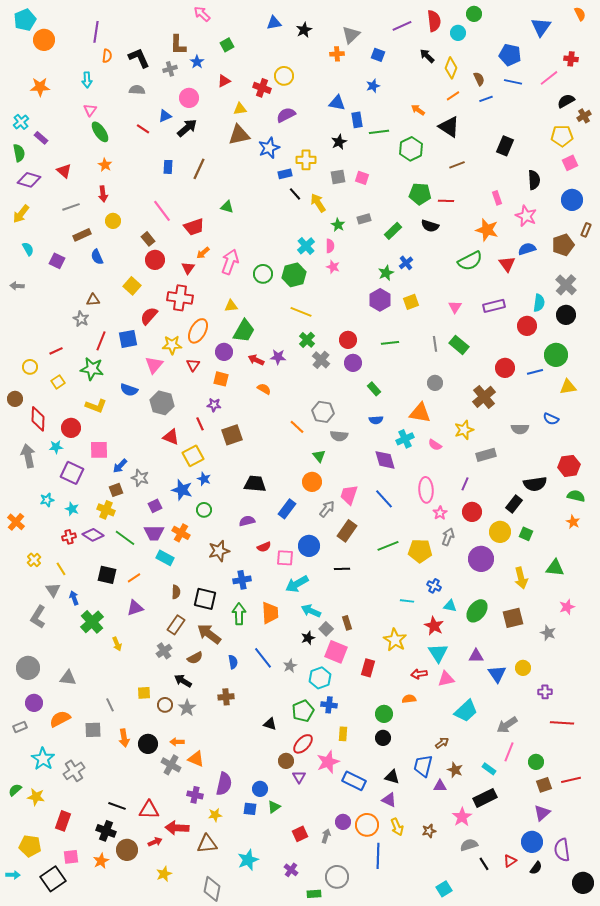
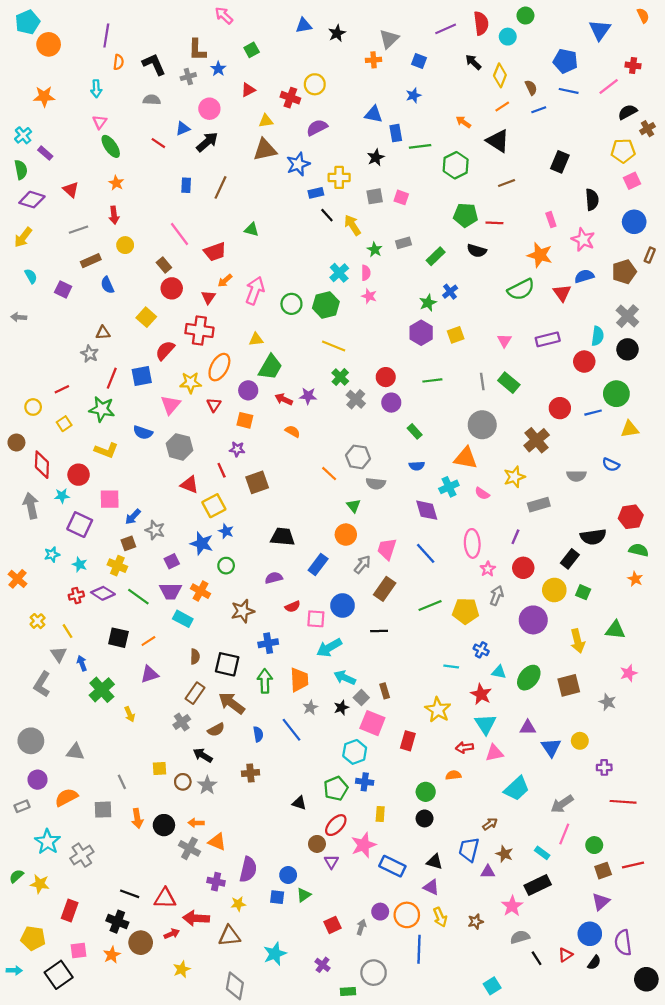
gray circle: (435, 383) -> (482, 425), size x1.6
gray star: (290, 666) -> (310, 708), moved

